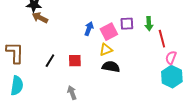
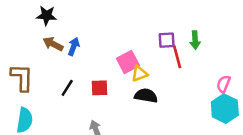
brown arrow: (40, 18) -> (53, 44), moved
blue arrow: (89, 29) -> (74, 47), moved
pink square: (109, 32) -> (128, 62), moved
red line: (162, 39) -> (177, 57), moved

